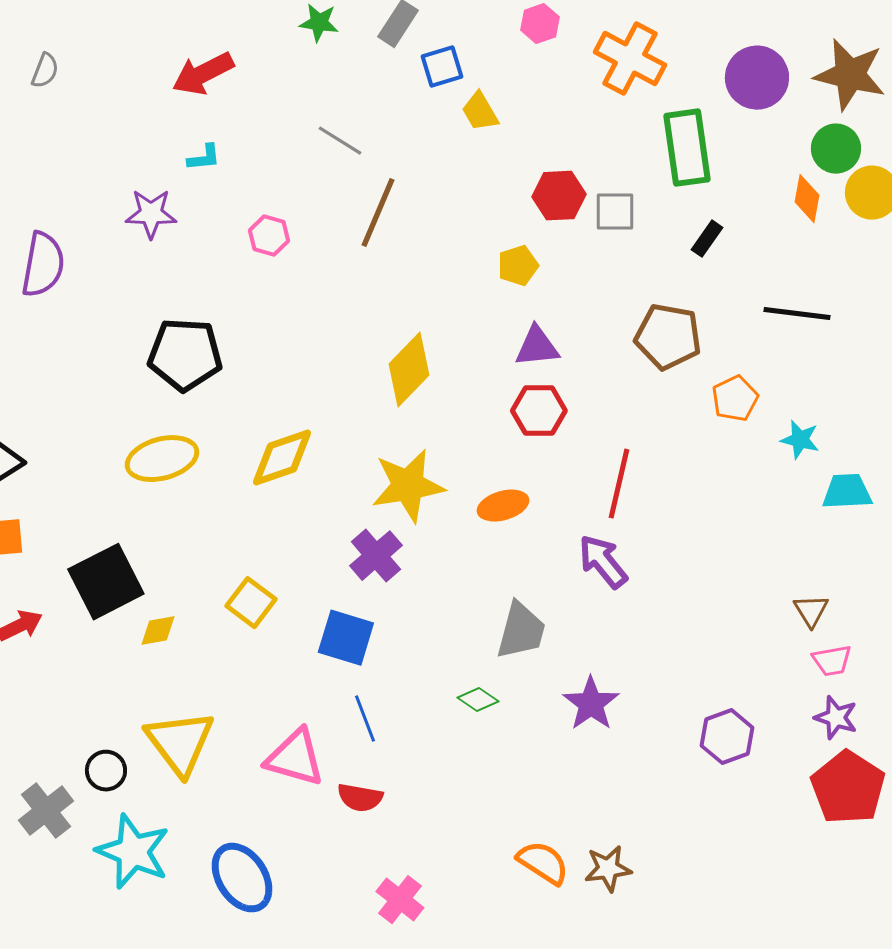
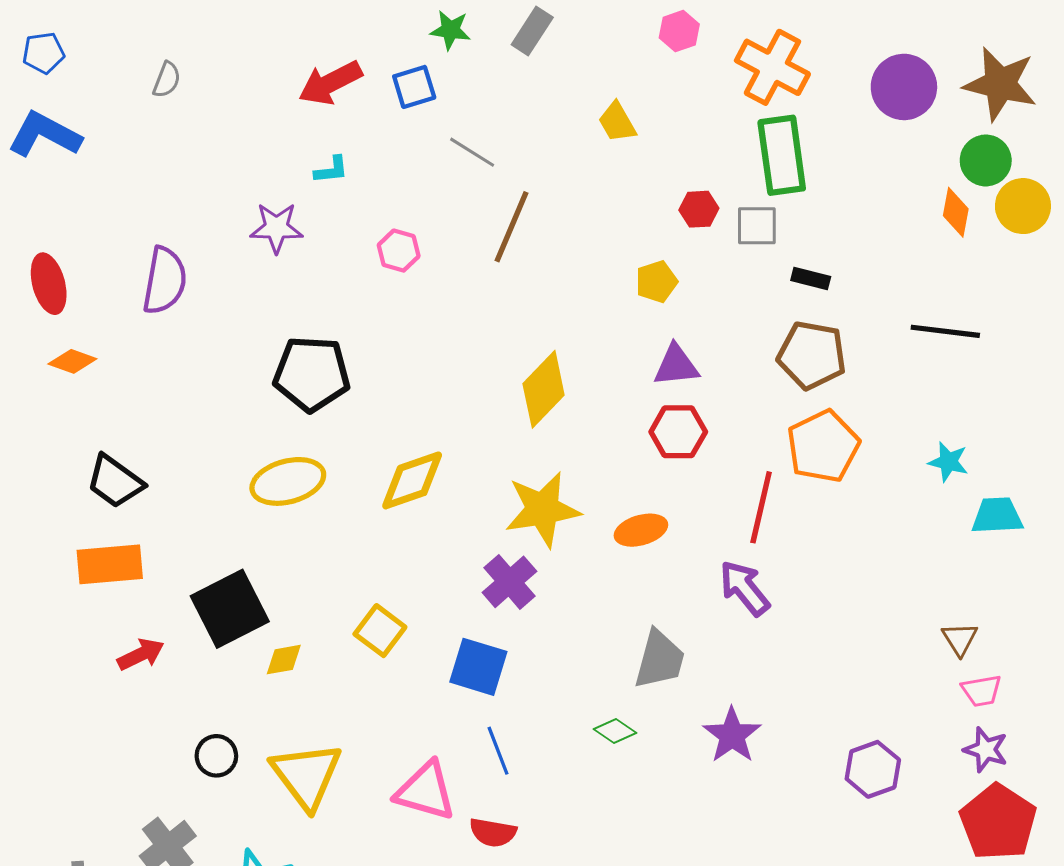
blue square: (442, 67) -> (414, 87), moved
green rectangle: (687, 148) -> (782, 155), moved
red hexagon: (559, 196) -> (699, 209), size x0.7
black rectangle: (707, 239) -> (811, 279), moved, turned 69
orange pentagon: (735, 399) -> (823, 446), moved, size x1.5
black circle: (106, 771) -> (216, 756), moved

